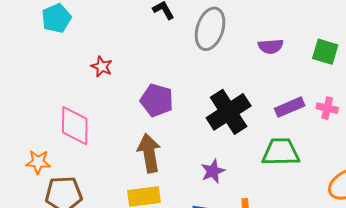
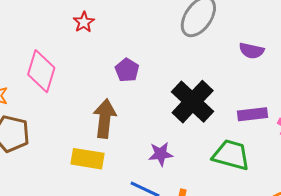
purple pentagon: (157, 100) -> (127, 70), size x0.7
black cross: (229, 112) -> (193, 102), turned -30

